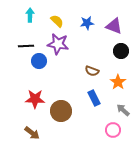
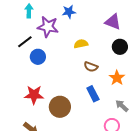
yellow semicircle: (57, 21) -> (81, 44), moved, turned -56
blue star: (87, 23) -> (69, 12), moved
purple star: (58, 44) -> (48, 27), moved
black line: (26, 46) -> (25, 42), turned -35

